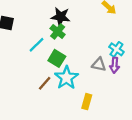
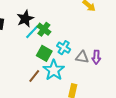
black star: (61, 17) -> (25, 19), moved, turned -30
cyan line: (36, 45) -> (32, 32), moved
cyan cross: (116, 49) -> (64, 48), moved

